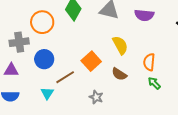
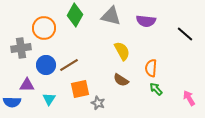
orange square: (91, 61) -> (80, 89), moved, turned 30
purple triangle: (11, 70) -> (27, 85), moved
brown line: (65, 77) -> (69, 65), moved

